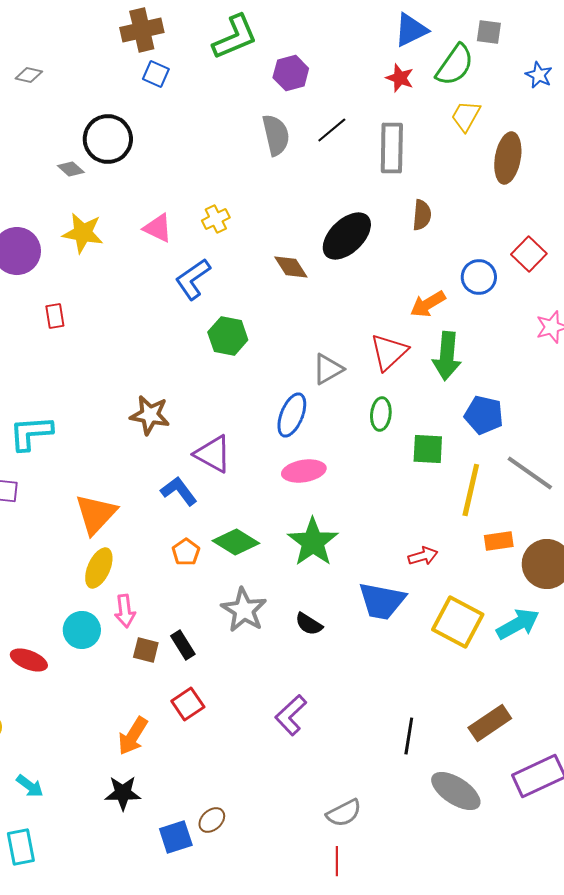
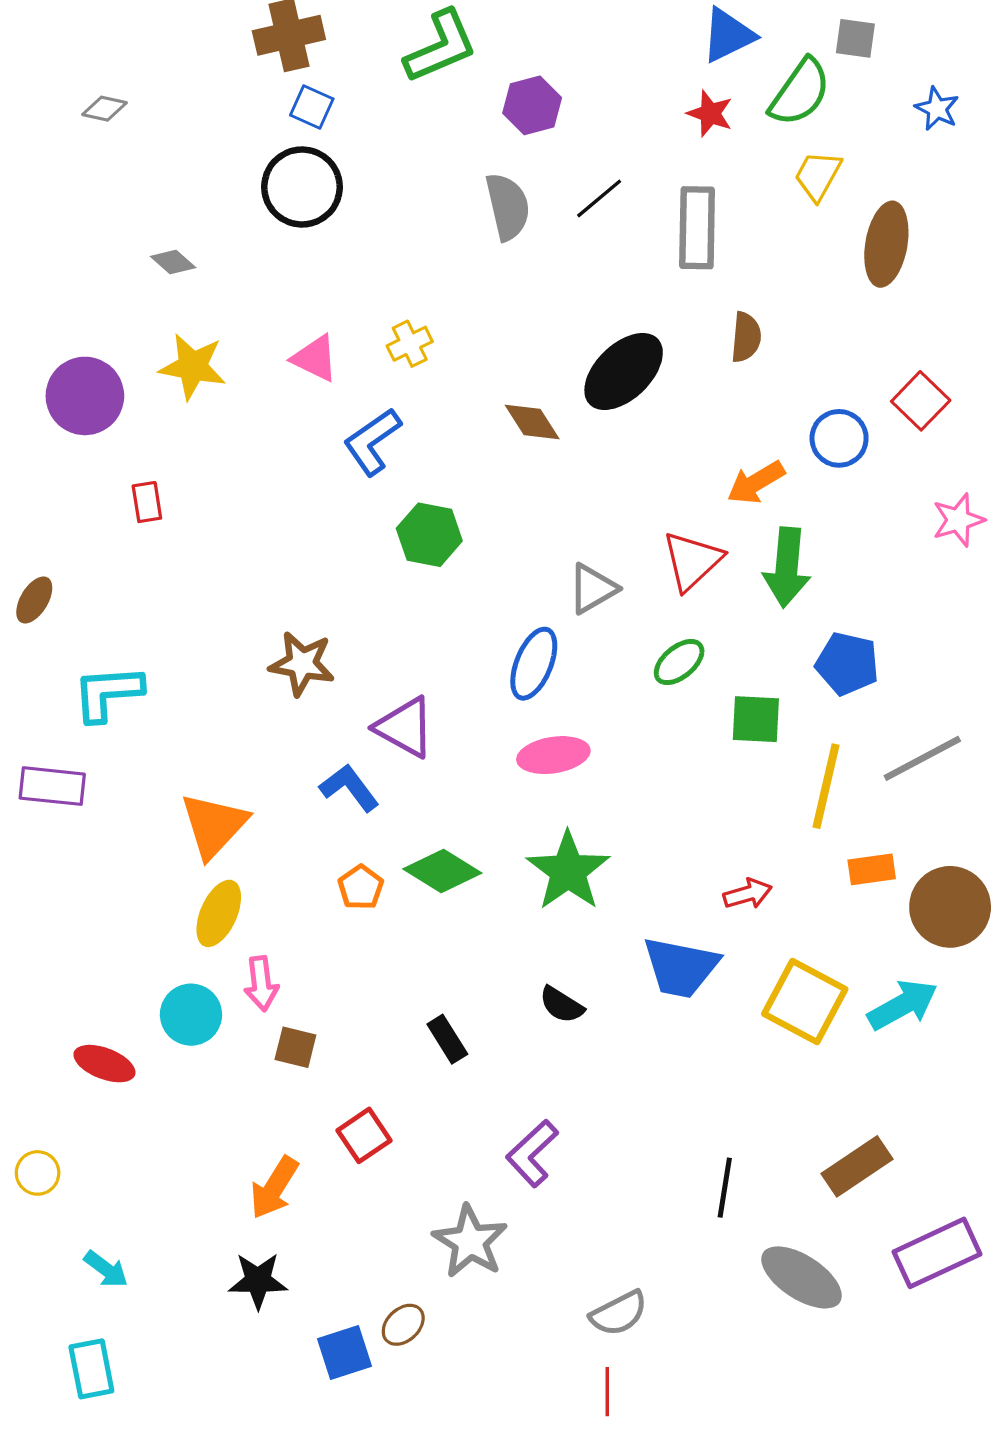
black circle: (108, 139) -> (302, 187), moved
green ellipse: (381, 414) -> (679, 662), turned 44
gray line: (530, 473) -> (922, 758), turned -63
gray star: (244, 610) -> (470, 1242), moved
black rectangle: (183, 645) -> (447, 1039), moved

